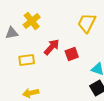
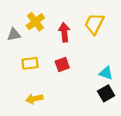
red arrow: (52, 47) -> (64, 32), moved, turned -48
red square: (72, 54) -> (62, 64), moved

